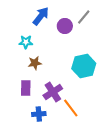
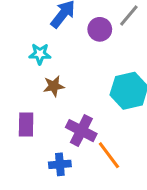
purple rectangle: (26, 88) -> (26, 124), moved
purple cross: (53, 92) -> (81, 131), turned -30

